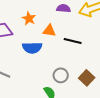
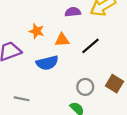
black line: (73, 41) -> (90, 46), turned -42

